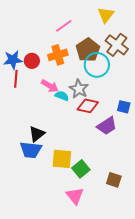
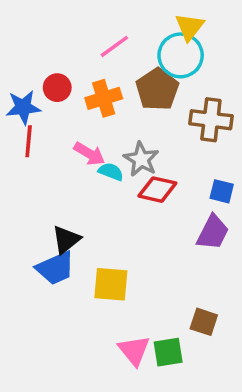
brown cross: (117, 45) -> (211, 120), moved, turned -30
red circle: (32, 61) -> (57, 88), moved
cyan circle: (97, 65) -> (181, 55), moved
purple trapezoid: (107, 126) -> (213, 232), moved, turned -30
blue trapezoid: (31, 150) -> (55, 268), turned -30
green square: (81, 169) -> (168, 352), moved, turned 30

